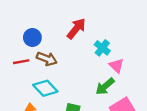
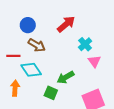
red line: (21, 62) -> (13, 56), moved
green arrow: (105, 86) -> (65, 77), moved

